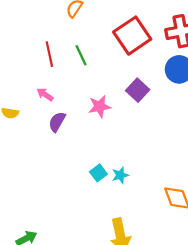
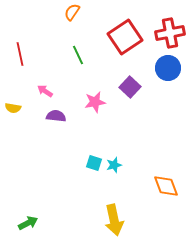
red line: (49, 54) -> (20, 54), moved
purple semicircle: (57, 122) -> (56, 116), turned 66
cyan square: (98, 173) -> (94, 163), turned -35

